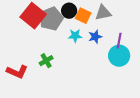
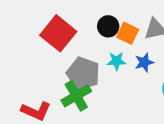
gray pentagon: (51, 19) -> (83, 74), moved, turned -30
green cross: (46, 61) -> (76, 96), size x1.5

